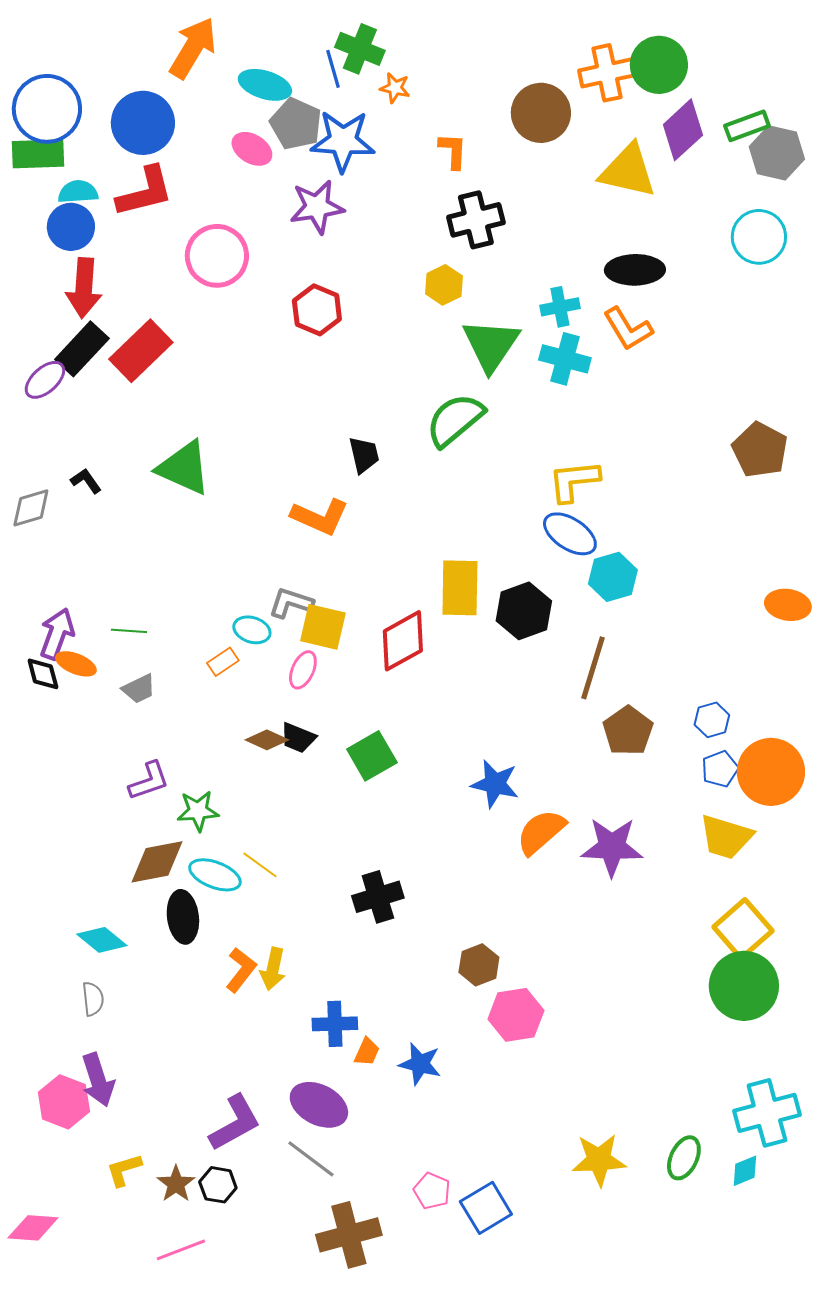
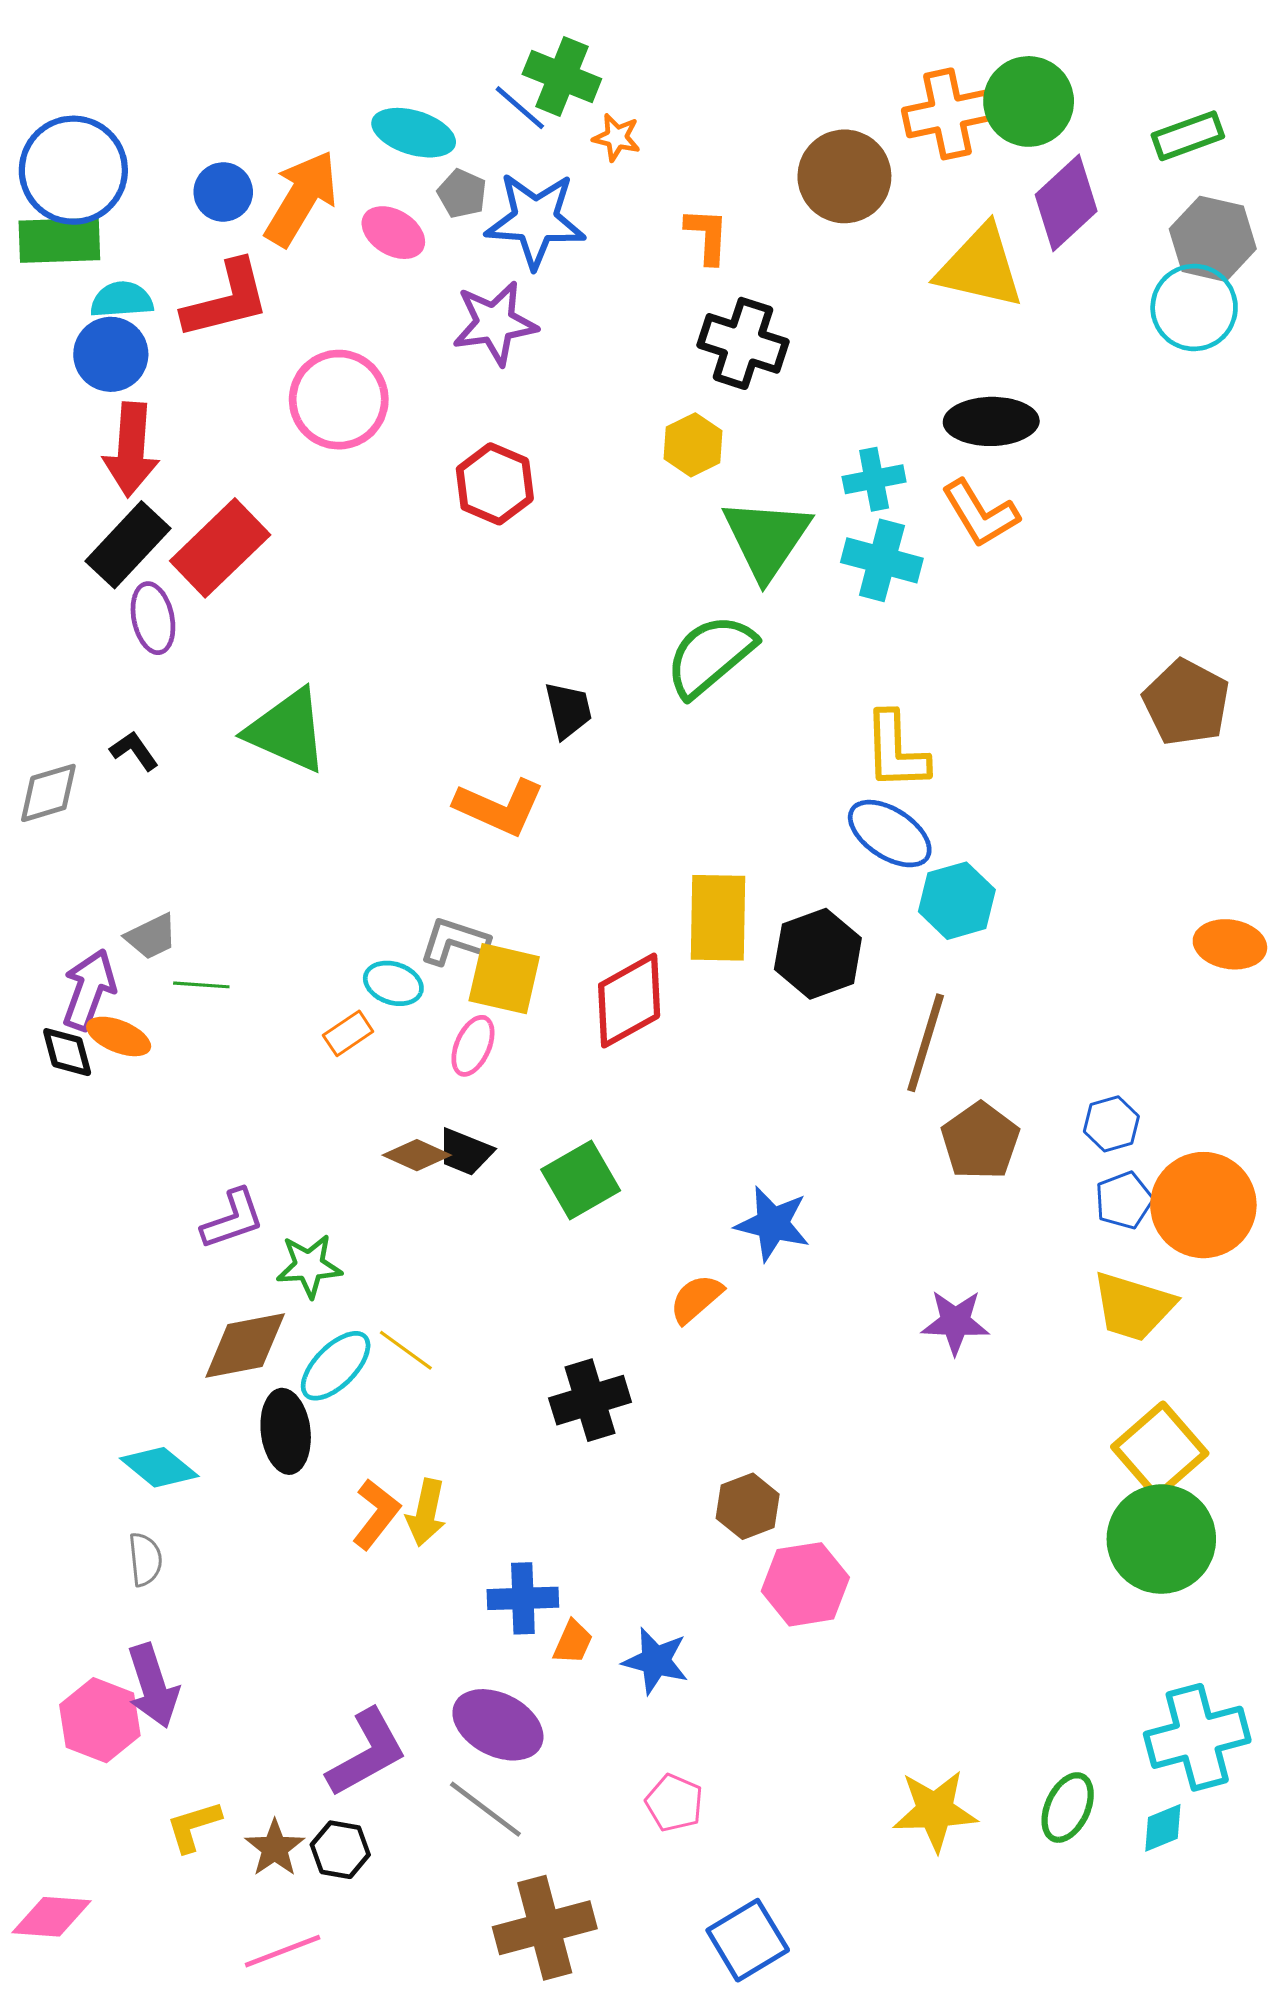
orange arrow: (193, 48) -> (301, 198), moved
blue line: (333, 69) -> (520, 108), turned -33
blue circle: (143, 123) -> (223, 192), size x0.6
gray pentagon: (296, 124) -> (462, 194), size x0.6
green rectangle: (747, 126) -> (1188, 136), moved
black cross: (476, 220) -> (743, 343), turned 32
cyan circle: (759, 237) -> (1194, 307), moved
purple ellipse: (45, 380) -> (153, 618), moved, turned -60
yellow L-shape: (574, 481) -> (896, 751), turned -86
gray trapezoid: (139, 689) -> (151, 937), moved
orange semicircle: (541, 832) -> (696, 1299), moved, size x0.7
purple star: (612, 847) -> (955, 1322), size x0.7
cyan ellipse: (215, 875) -> (336, 1366), turned -66
pink pentagon: (432, 1191) -> (674, 1803), moved
blue square: (486, 1208) -> (748, 1940), moved

